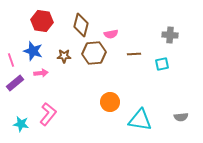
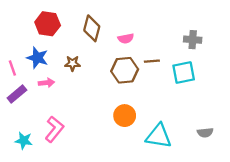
brown hexagon: (94, 53) -> (125, 70), moved
cyan square: (162, 64) -> (184, 72), size x1.5

